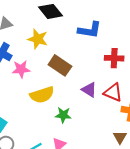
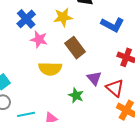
yellow star: (38, 39) -> (63, 17), turned 30
green star: (63, 115) -> (76, 95), moved

